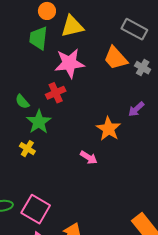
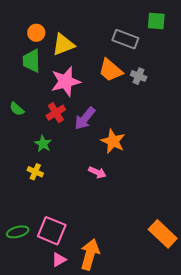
green semicircle: (22, 102) -> (17, 109), moved
purple arrow: (136, 109) -> (85, 118), moved, size x1.4
green star: (39, 122) -> (43, 144), size x0.7

